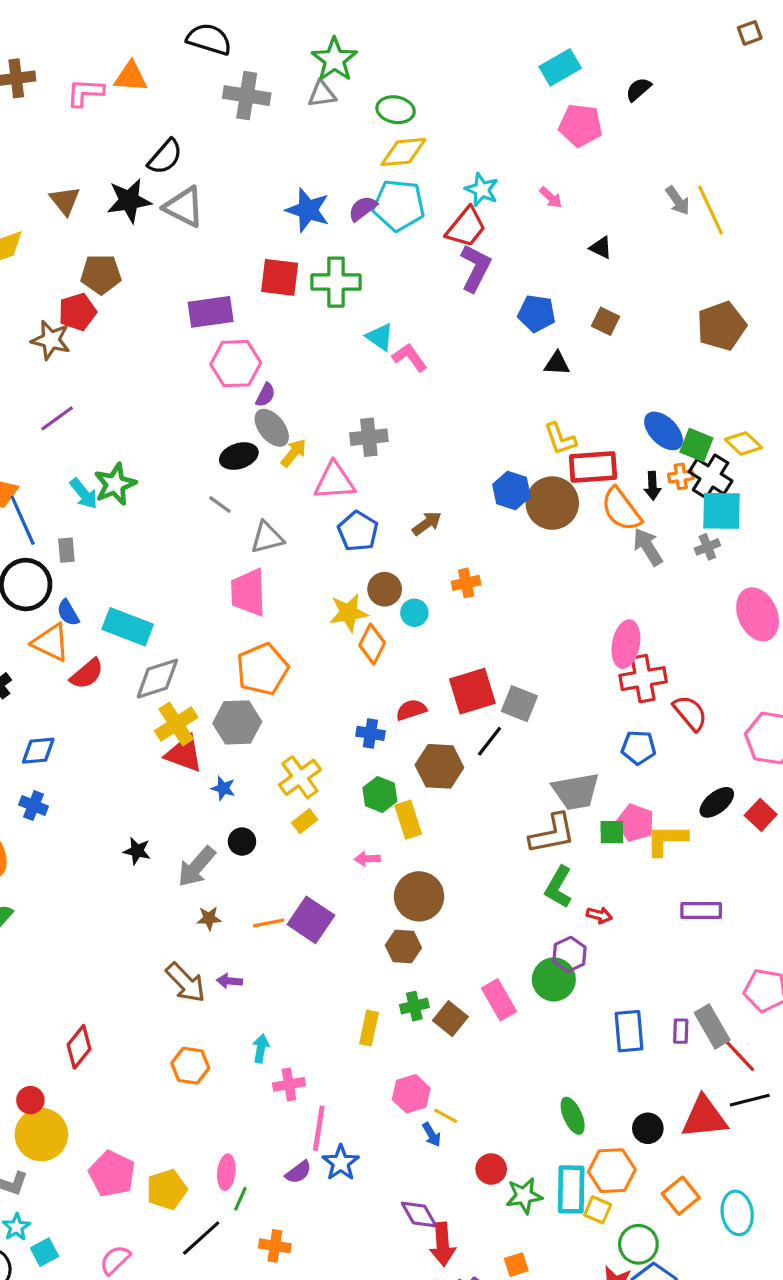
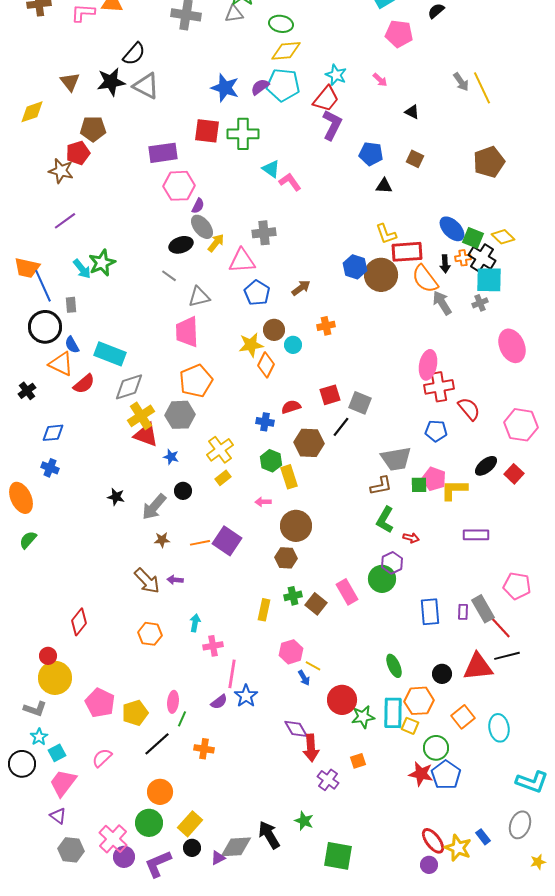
red square: (472, 691) -> (330, 395), size x0.7
brown L-shape: (552, 834) -> (381, 486), size x0.7
red circle: (491, 1169) -> (342, 700), size x1.5

